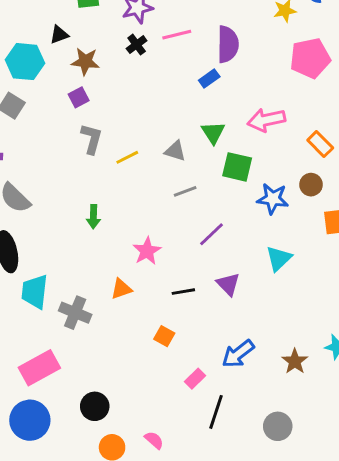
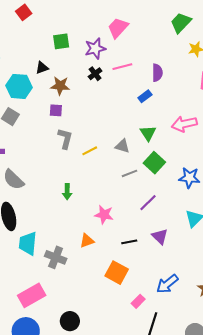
purple semicircle: (228, 44) -> (157, 73), size x0.7
purple square: (79, 97) -> (56, 110), turned 32
green square: (237, 167) -> (154, 163), moved, turned 30
pink star: (147, 251) -> (104, 215), turned -30
orange square: (164, 336) -> (117, 273), size x1.6

